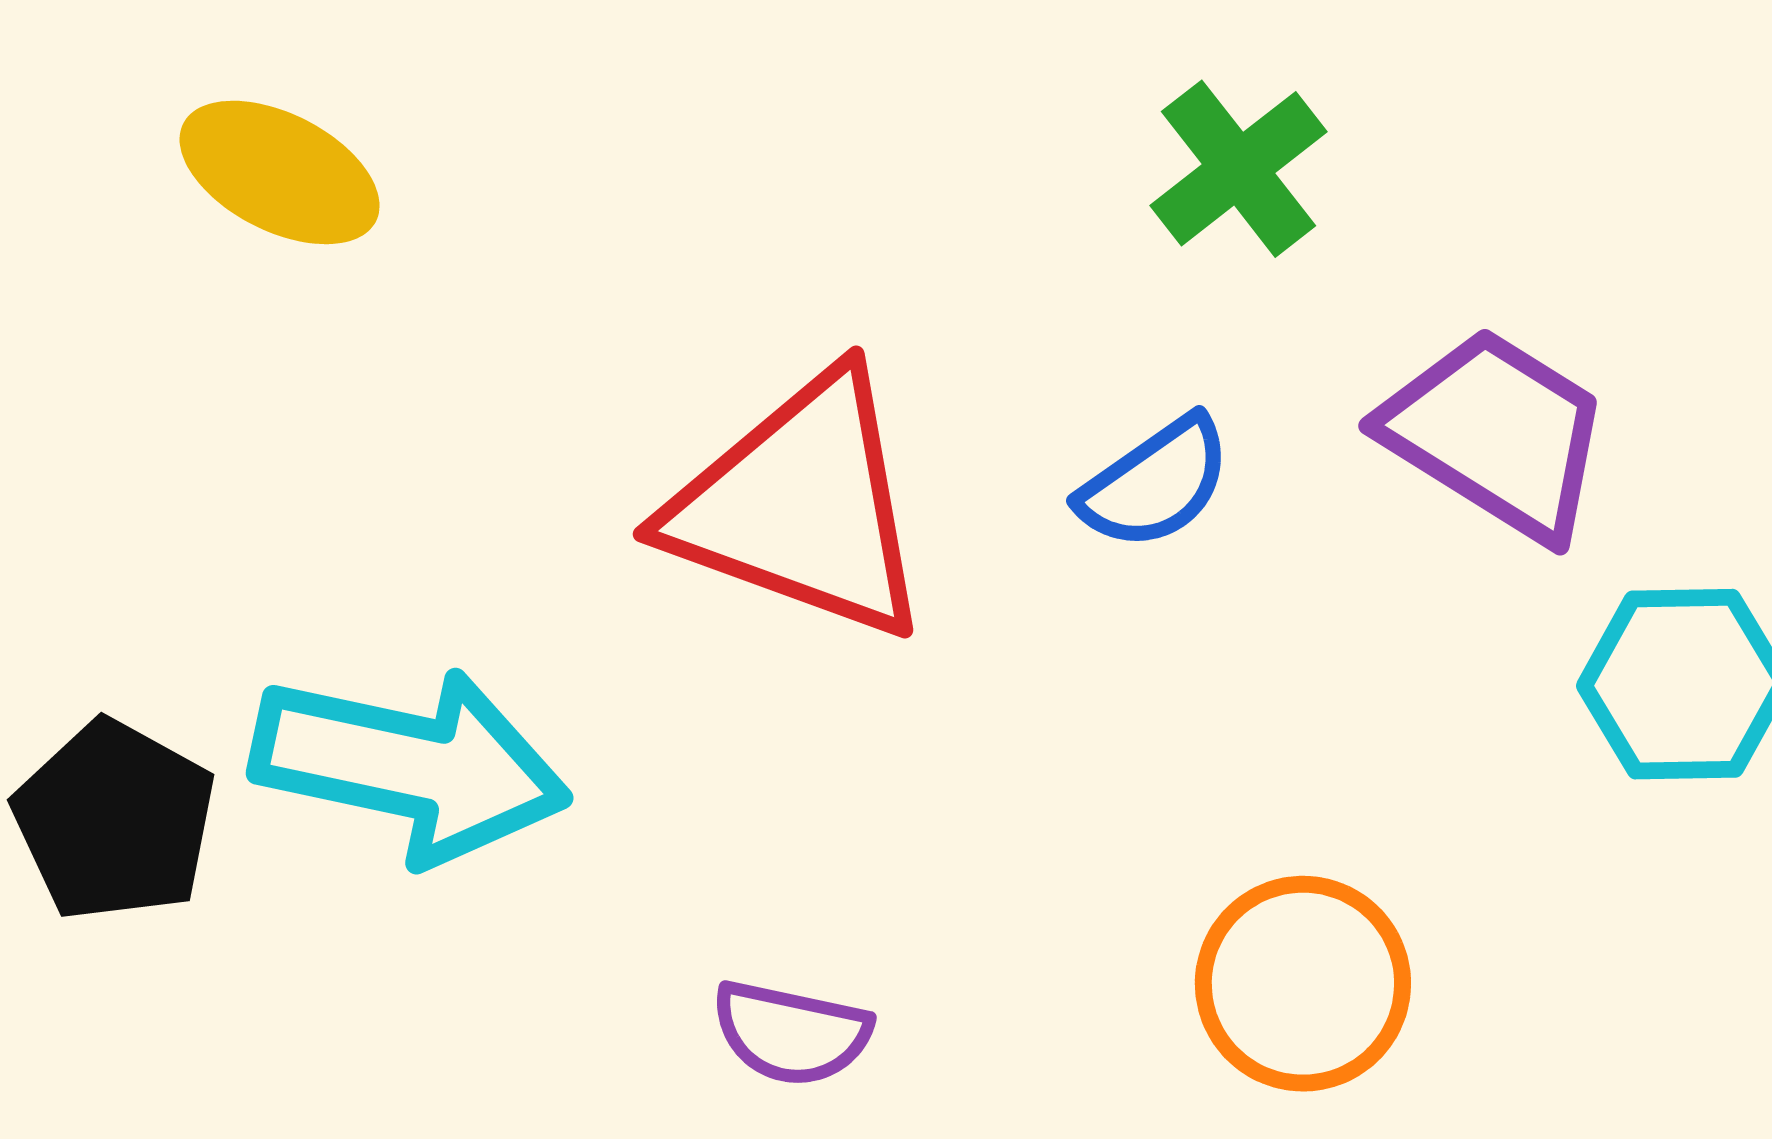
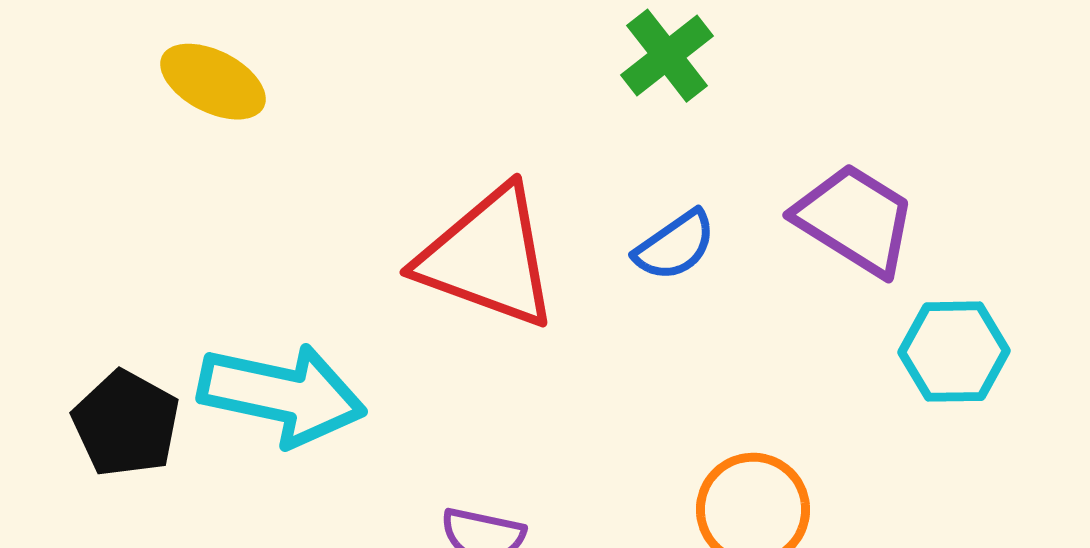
green cross: (1239, 169) -> (667, 56), moved

